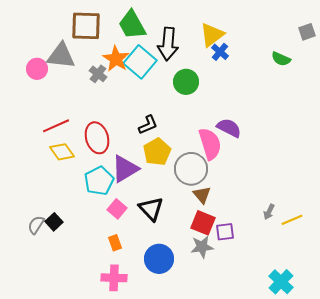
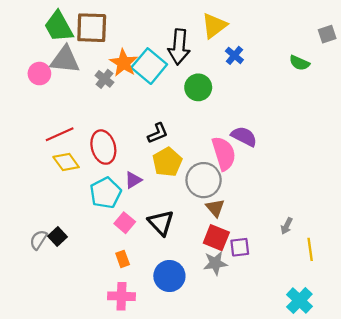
green trapezoid: (132, 25) -> (59, 27), moved
yellow triangle: (212, 35) -> (214, 26), moved
purple triangle: (125, 169) -> (133, 180), size x0.6
yellow line: (292, 220) -> (310, 249), moved, turned -75

